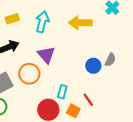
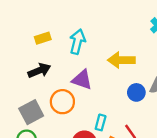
yellow arrow: (80, 23) -> (121, 60), moved
purple triangle: (46, 55) -> (82, 80), turned -30

